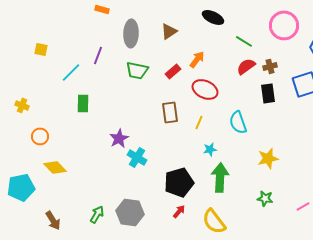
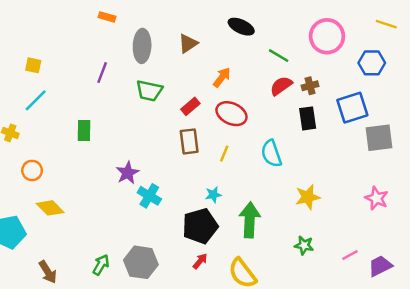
red rectangle: (173, 71) -> (190, 106), moved
cyan line: (71, 72) -> (36, 100), moved
cyan star: (210, 149) -> (213, 195), moved

